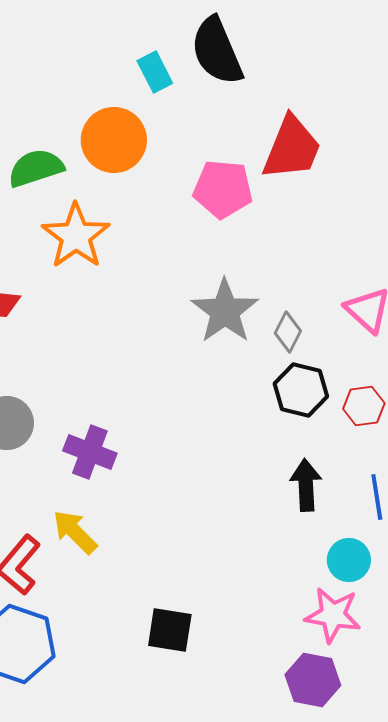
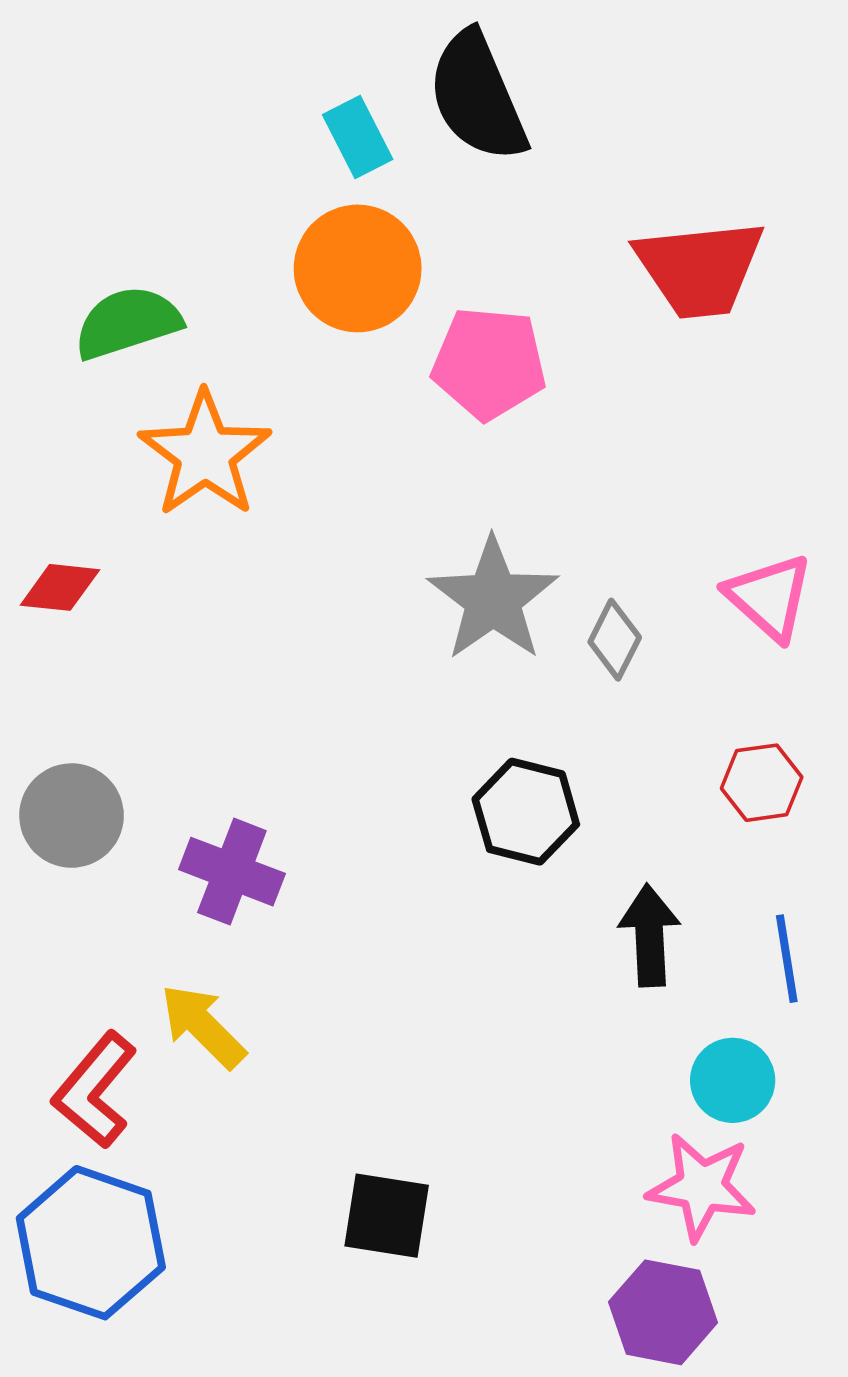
orange circle: (114, 140) -> (358, 268), moved
red trapezoid: (292, 148) -> (700, 268), moved, turned 62
black hexagon: (301, 390) -> (526, 812), moved

